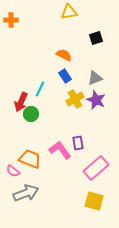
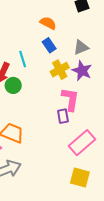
cyan line: (40, 89) -> (23, 59), turned -42
pink L-shape: (60, 150) -> (70, 99), moved, turned 45

